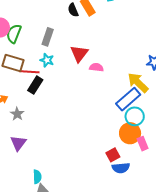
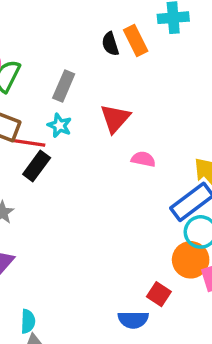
pink semicircle: (96, 67) -> (143, 159), moved
red square: (113, 155) -> (159, 294), turned -32
blue semicircle: (121, 168) -> (133, 320), moved

